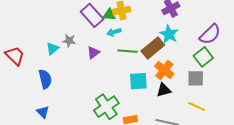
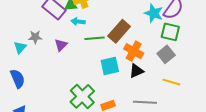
cyan arrow: (114, 32) -> (78, 21), turned 32
cyan star: (169, 34) -> (154, 13), moved
green square: (203, 57) -> (170, 32), turned -30
gray square: (196, 78) -> (166, 54), turned -30

